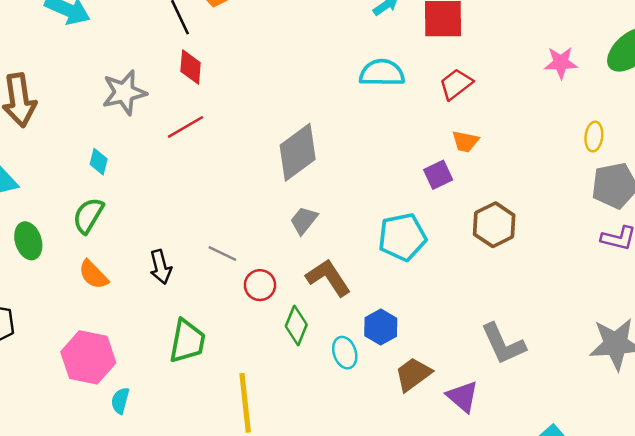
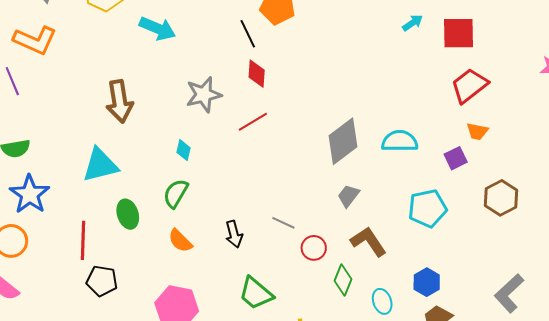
cyan semicircle: (382, 73) -> (400, 141), moved
red trapezoid: (456, 84) -> (469, 85), size x1.4
blue hexagon: (381, 327) -> (427, 282), moved
green trapezoid: (187, 341) -> (256, 293), turned 120
gray L-shape: (503, 344) -> (509, 293), turned 72

